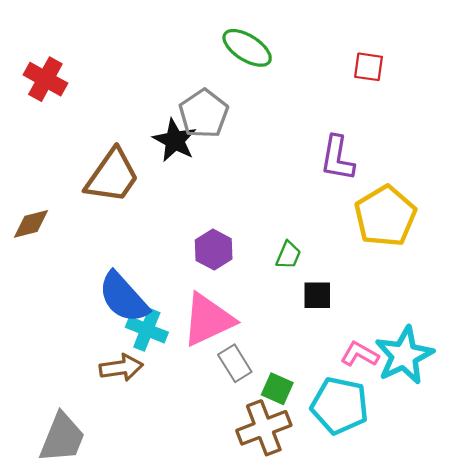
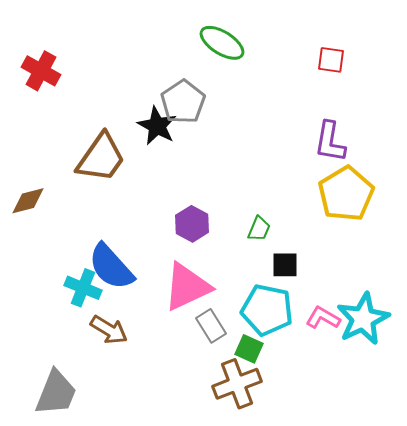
purple L-shape: (337, 158) -> (330, 142), moved
cyan cross: (147, 330) -> (83, 288), moved
brown arrow: (121, 368) -> (109, 330), turned 39
cyan pentagon: (340, 406) -> (267, 310), moved

